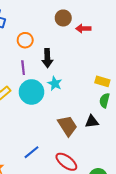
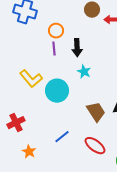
purple line: (23, 68) -> (54, 49), moved
cyan circle: (31, 92) -> (57, 91), moved

